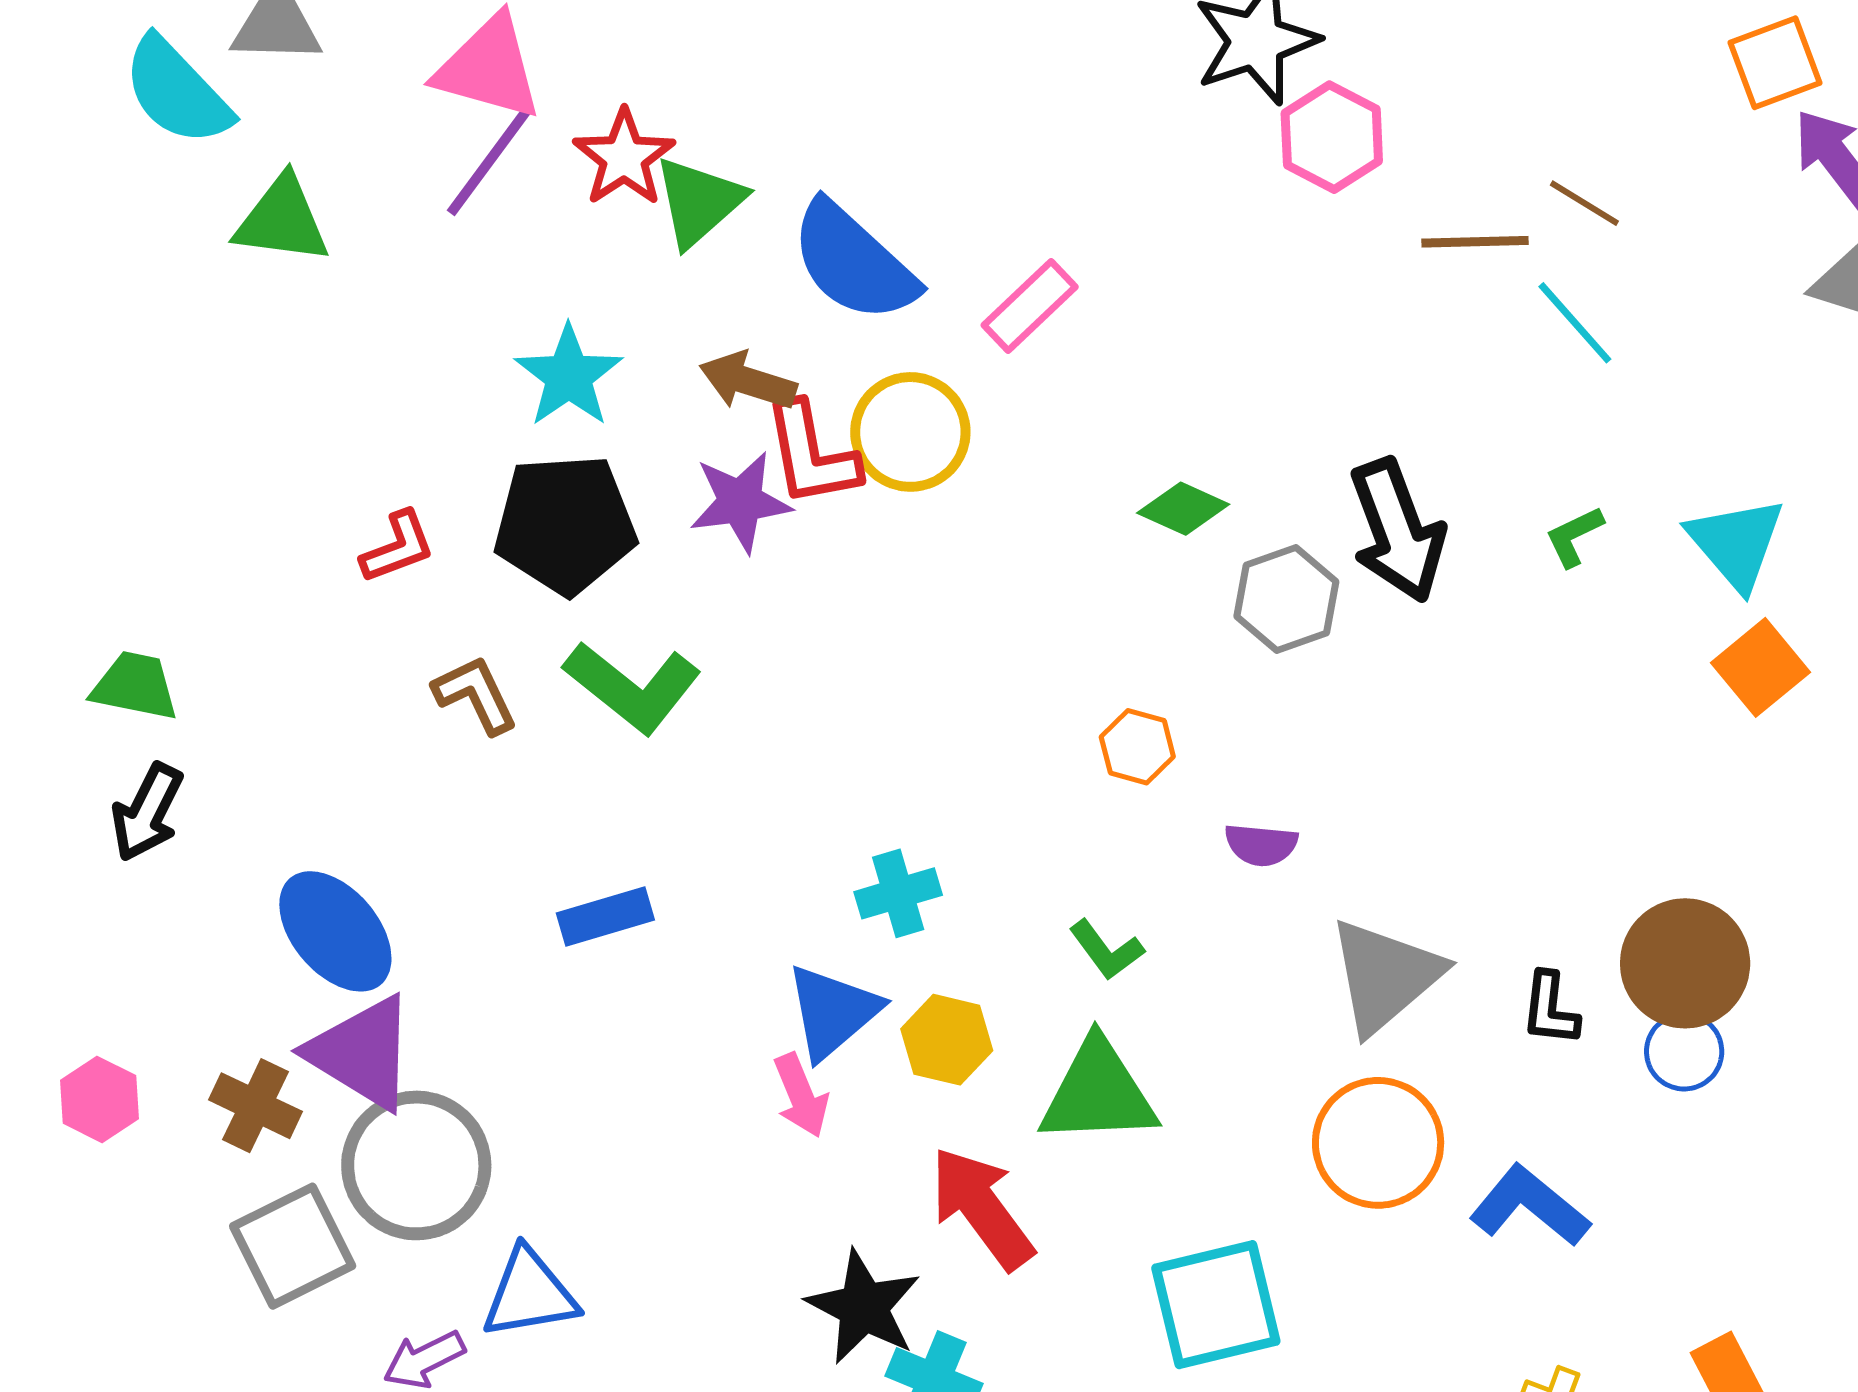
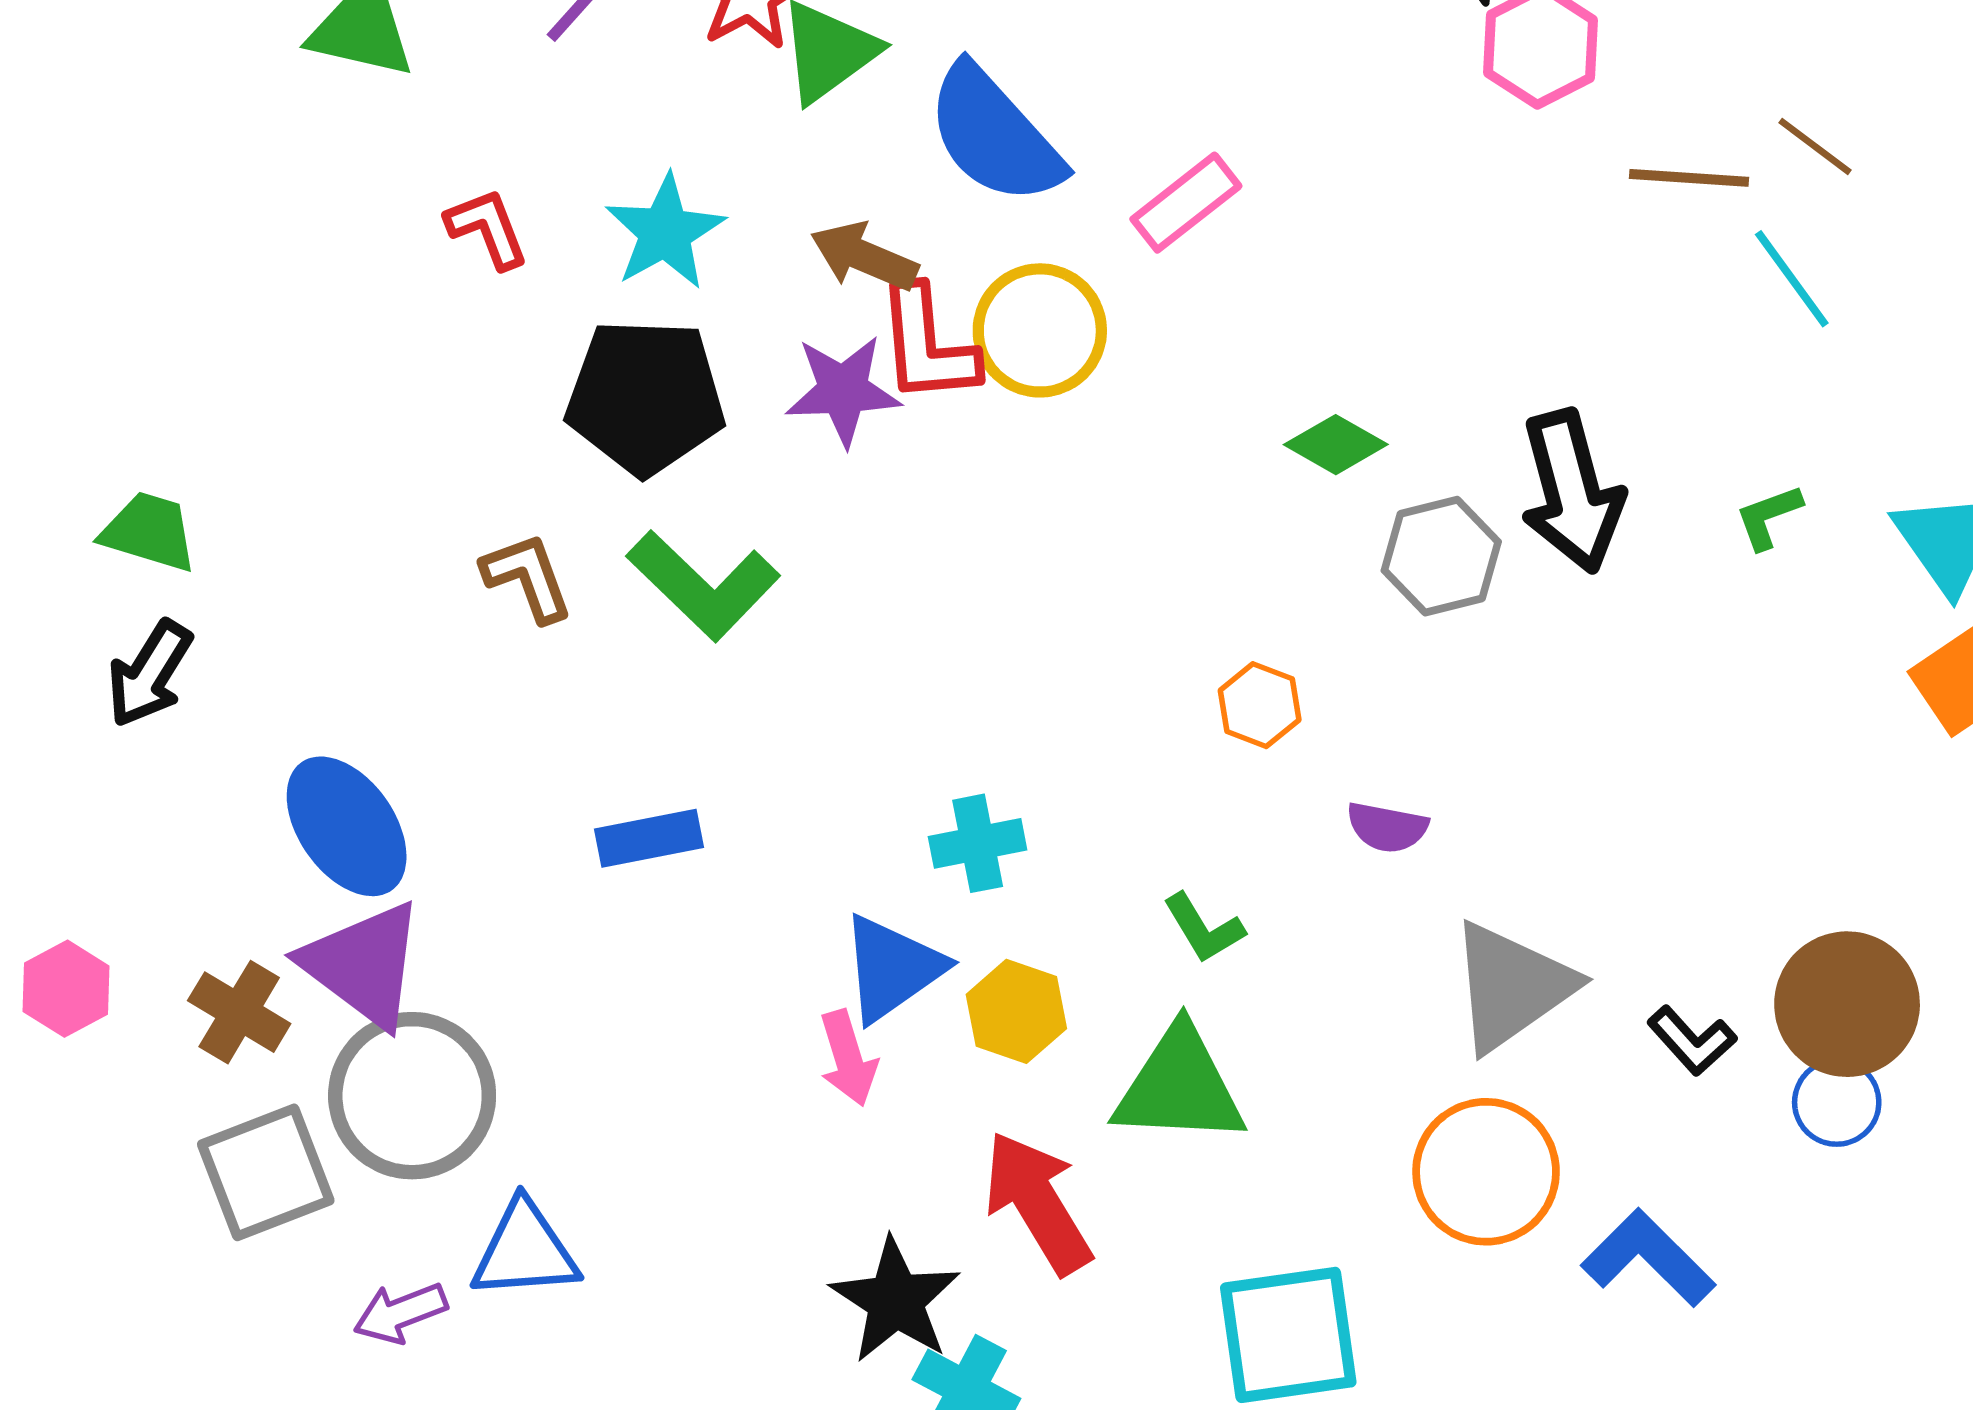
red L-shape: (398, 547) -> (487, 228), moved, turned -96
black L-shape: (1550, 1009) -> (1692, 1041), turned -54

